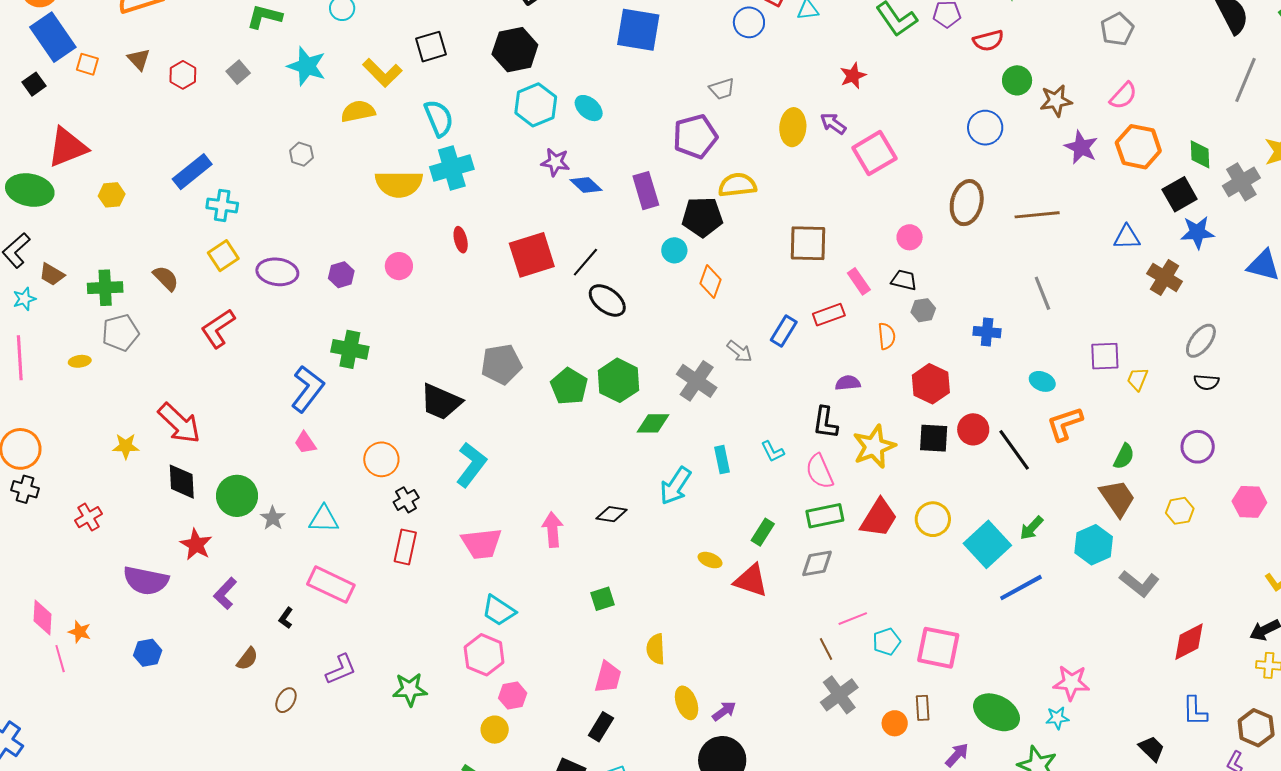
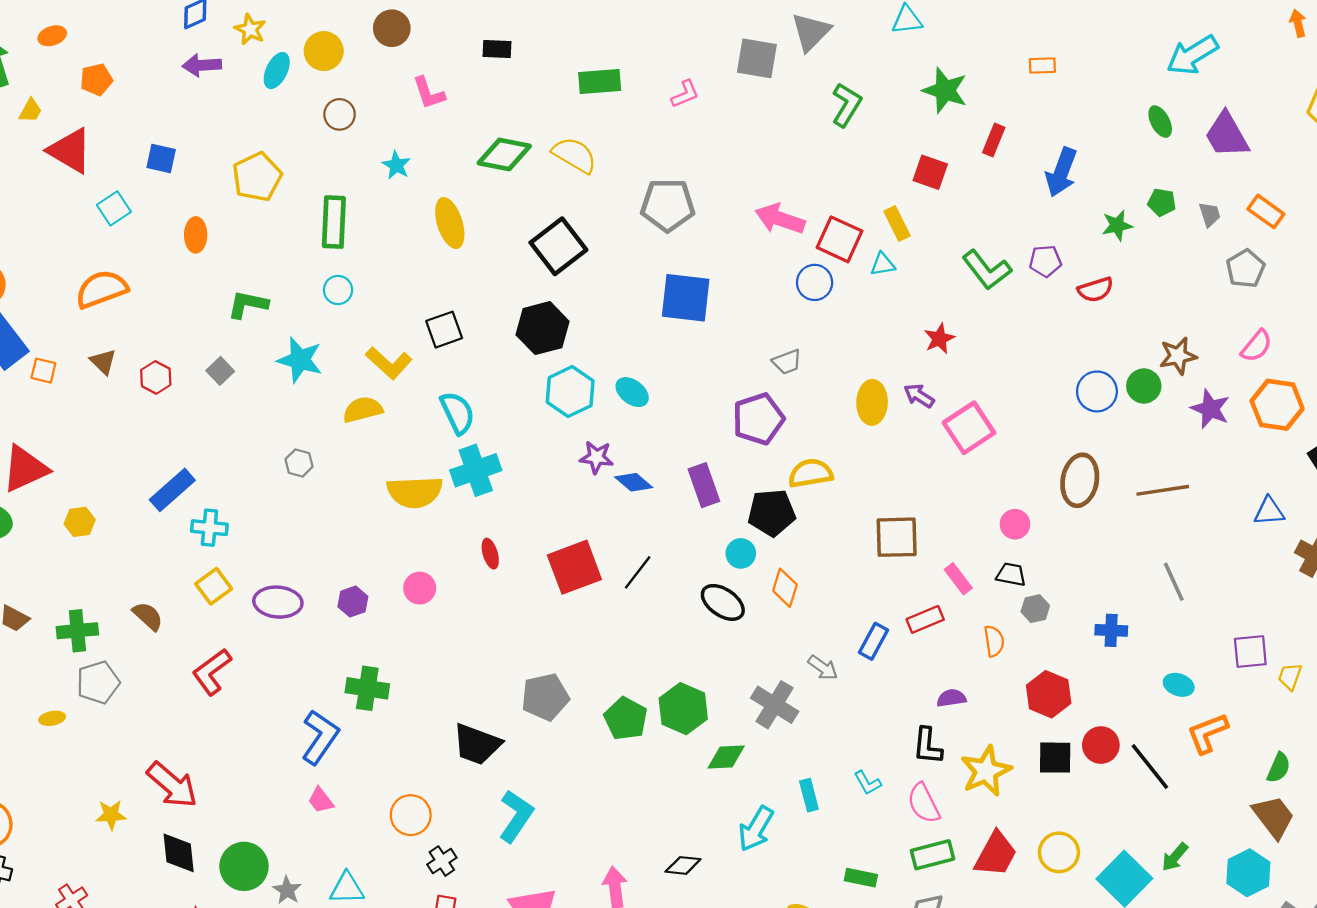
green circle: (1017, 80) -> (1144, 386), moved
black ellipse: (607, 300) -> (723, 602), moved
green rectangle: (763, 532) -> (861, 878), turned 72

